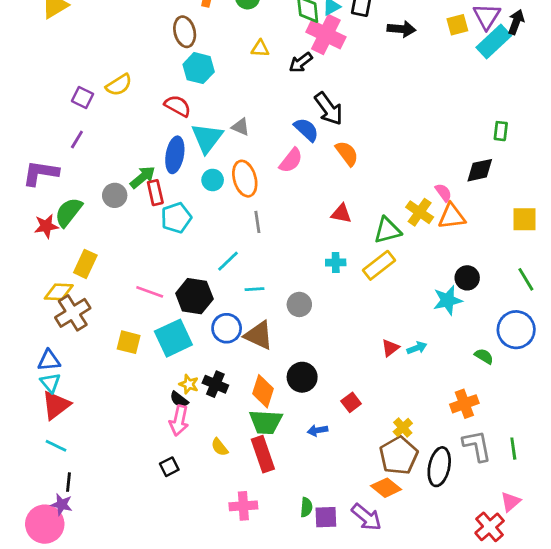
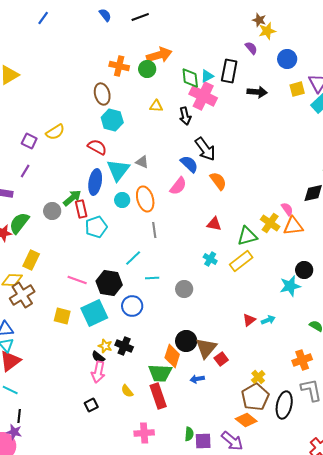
black arrow: (301, 62) -> (185, 116), turned -66
cyan cross: (336, 263) -> (210, 259), turned 32
brown triangle: (259, 335) -> (206, 348), moved, turned 45
orange diamond: (263, 391) -> (172, 356), moved

